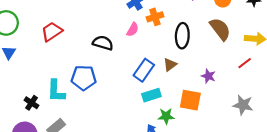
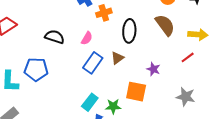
pink semicircle: (133, 30) -> (87, 38), moved
cyan rectangle: (151, 95) -> (90, 102), moved, turned -36

